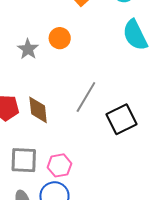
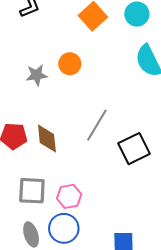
gray star: (28, 49) -> (37, 75), turned 30

